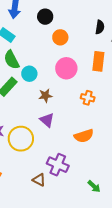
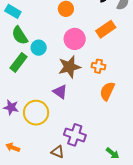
orange rectangle: (98, 61) -> (106, 29), turned 54
brown star: (45, 96) -> (69, 67), moved, size x1.6
orange semicircle: (84, 136) -> (107, 91), moved, turned 138

